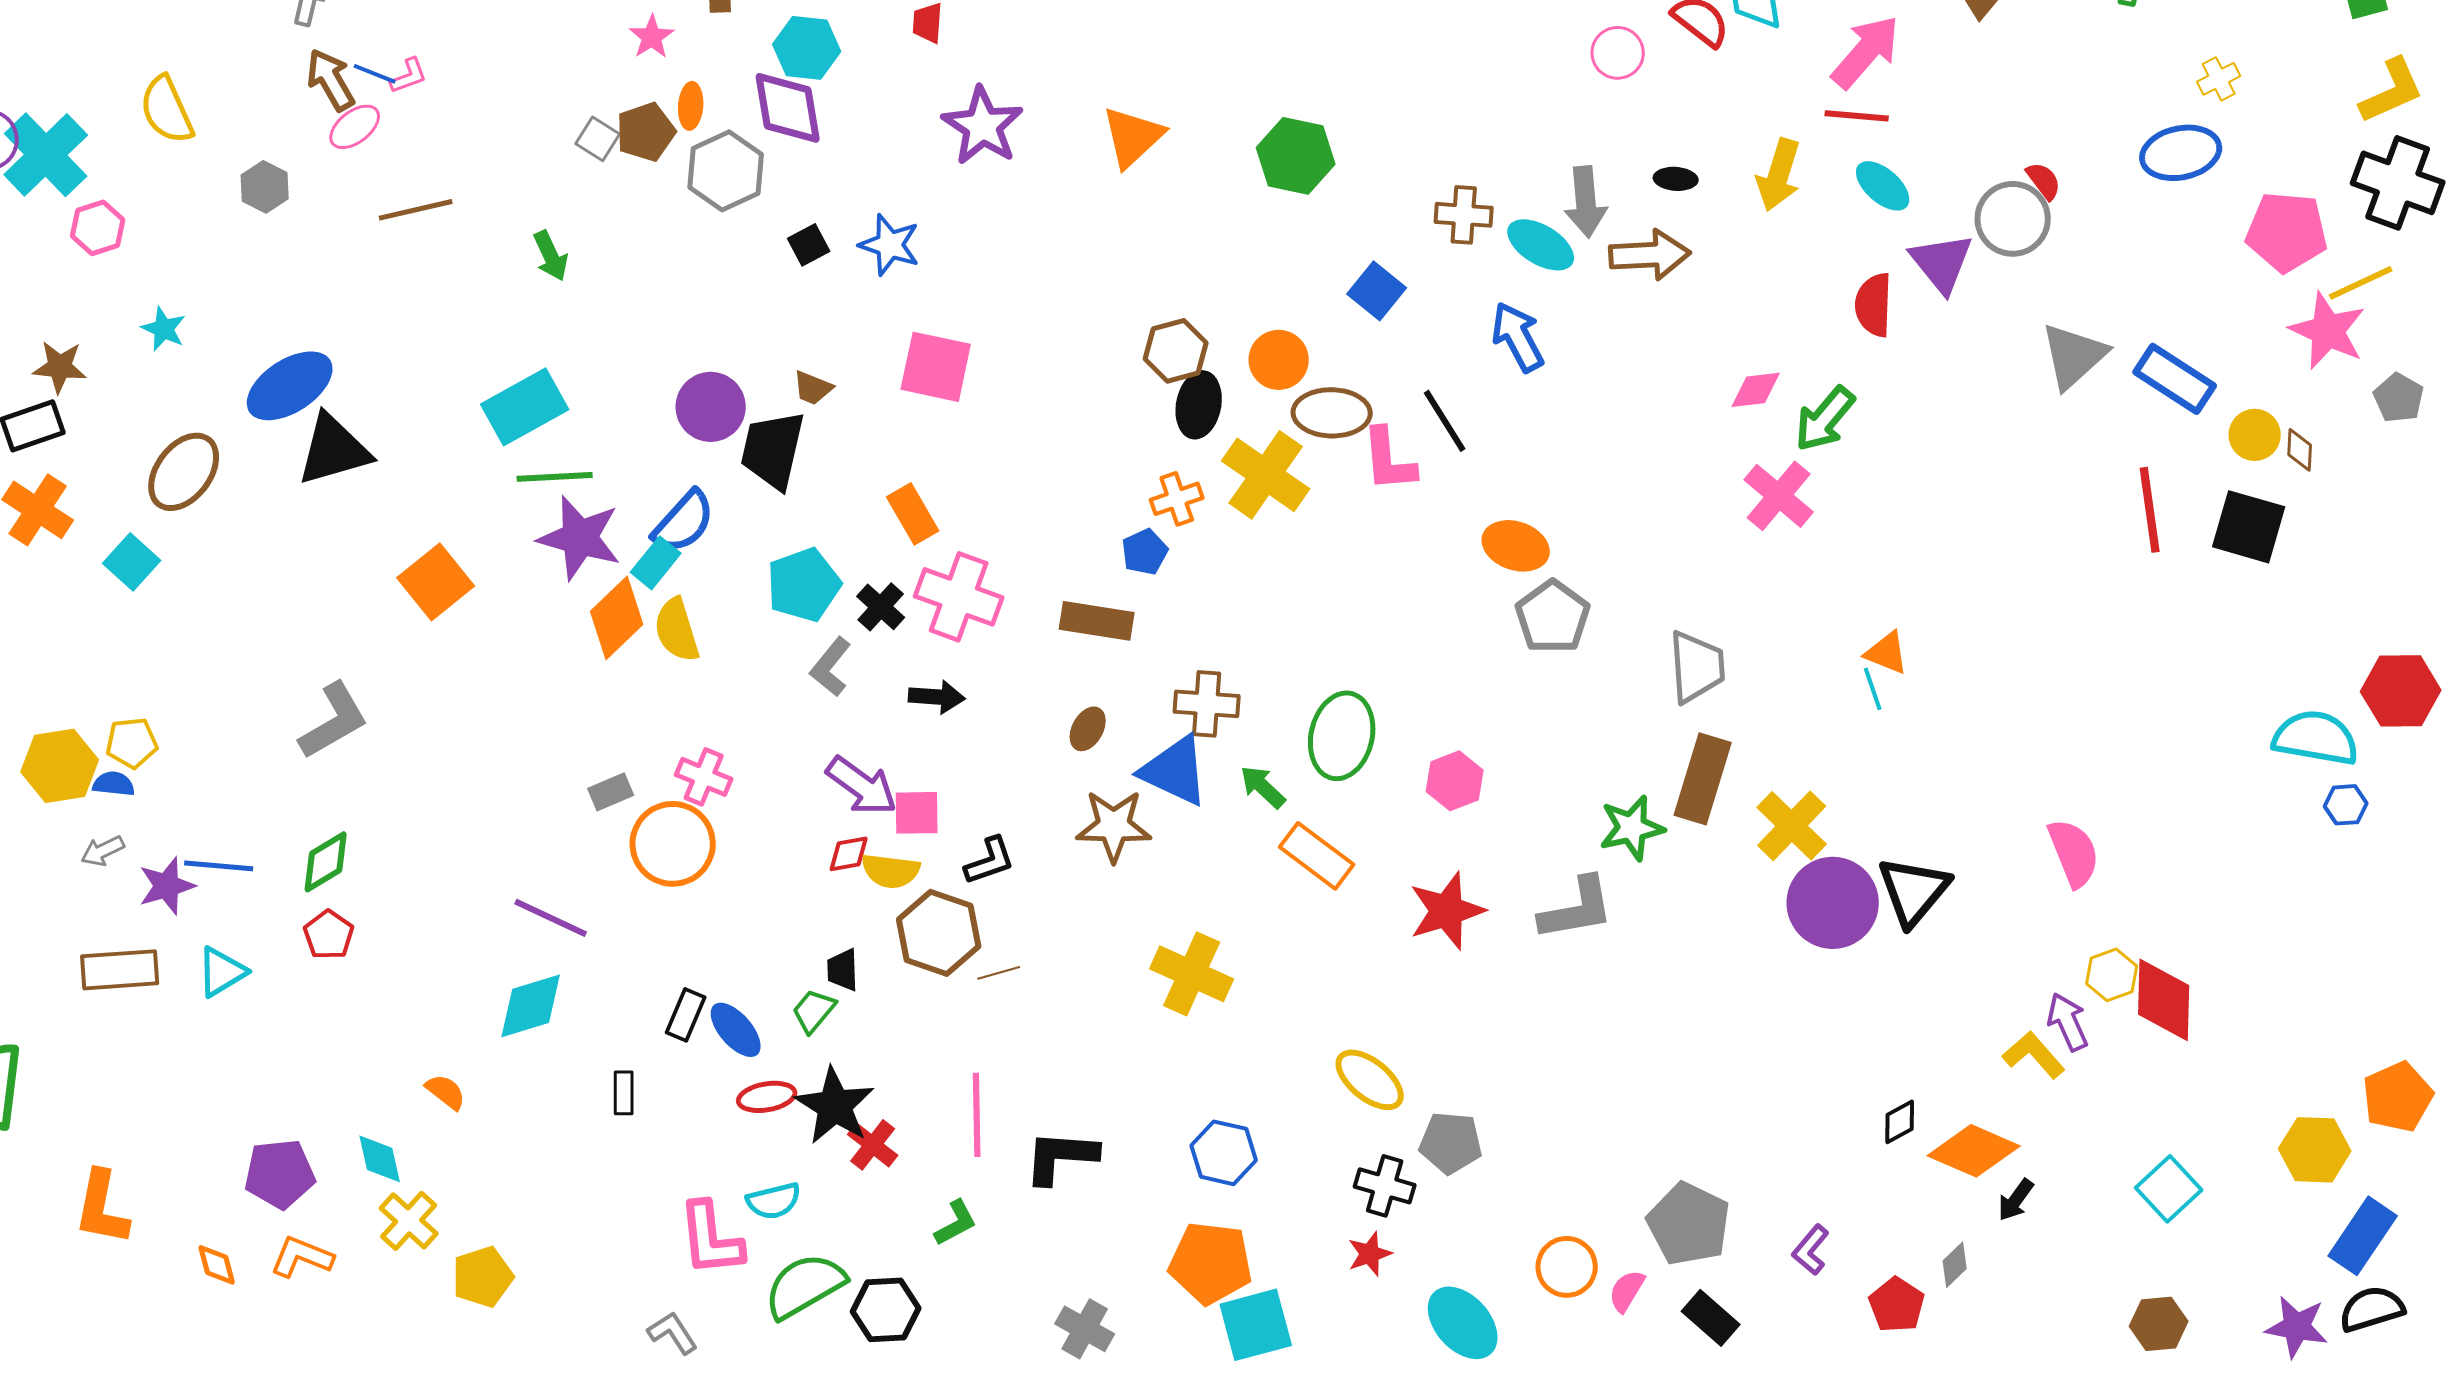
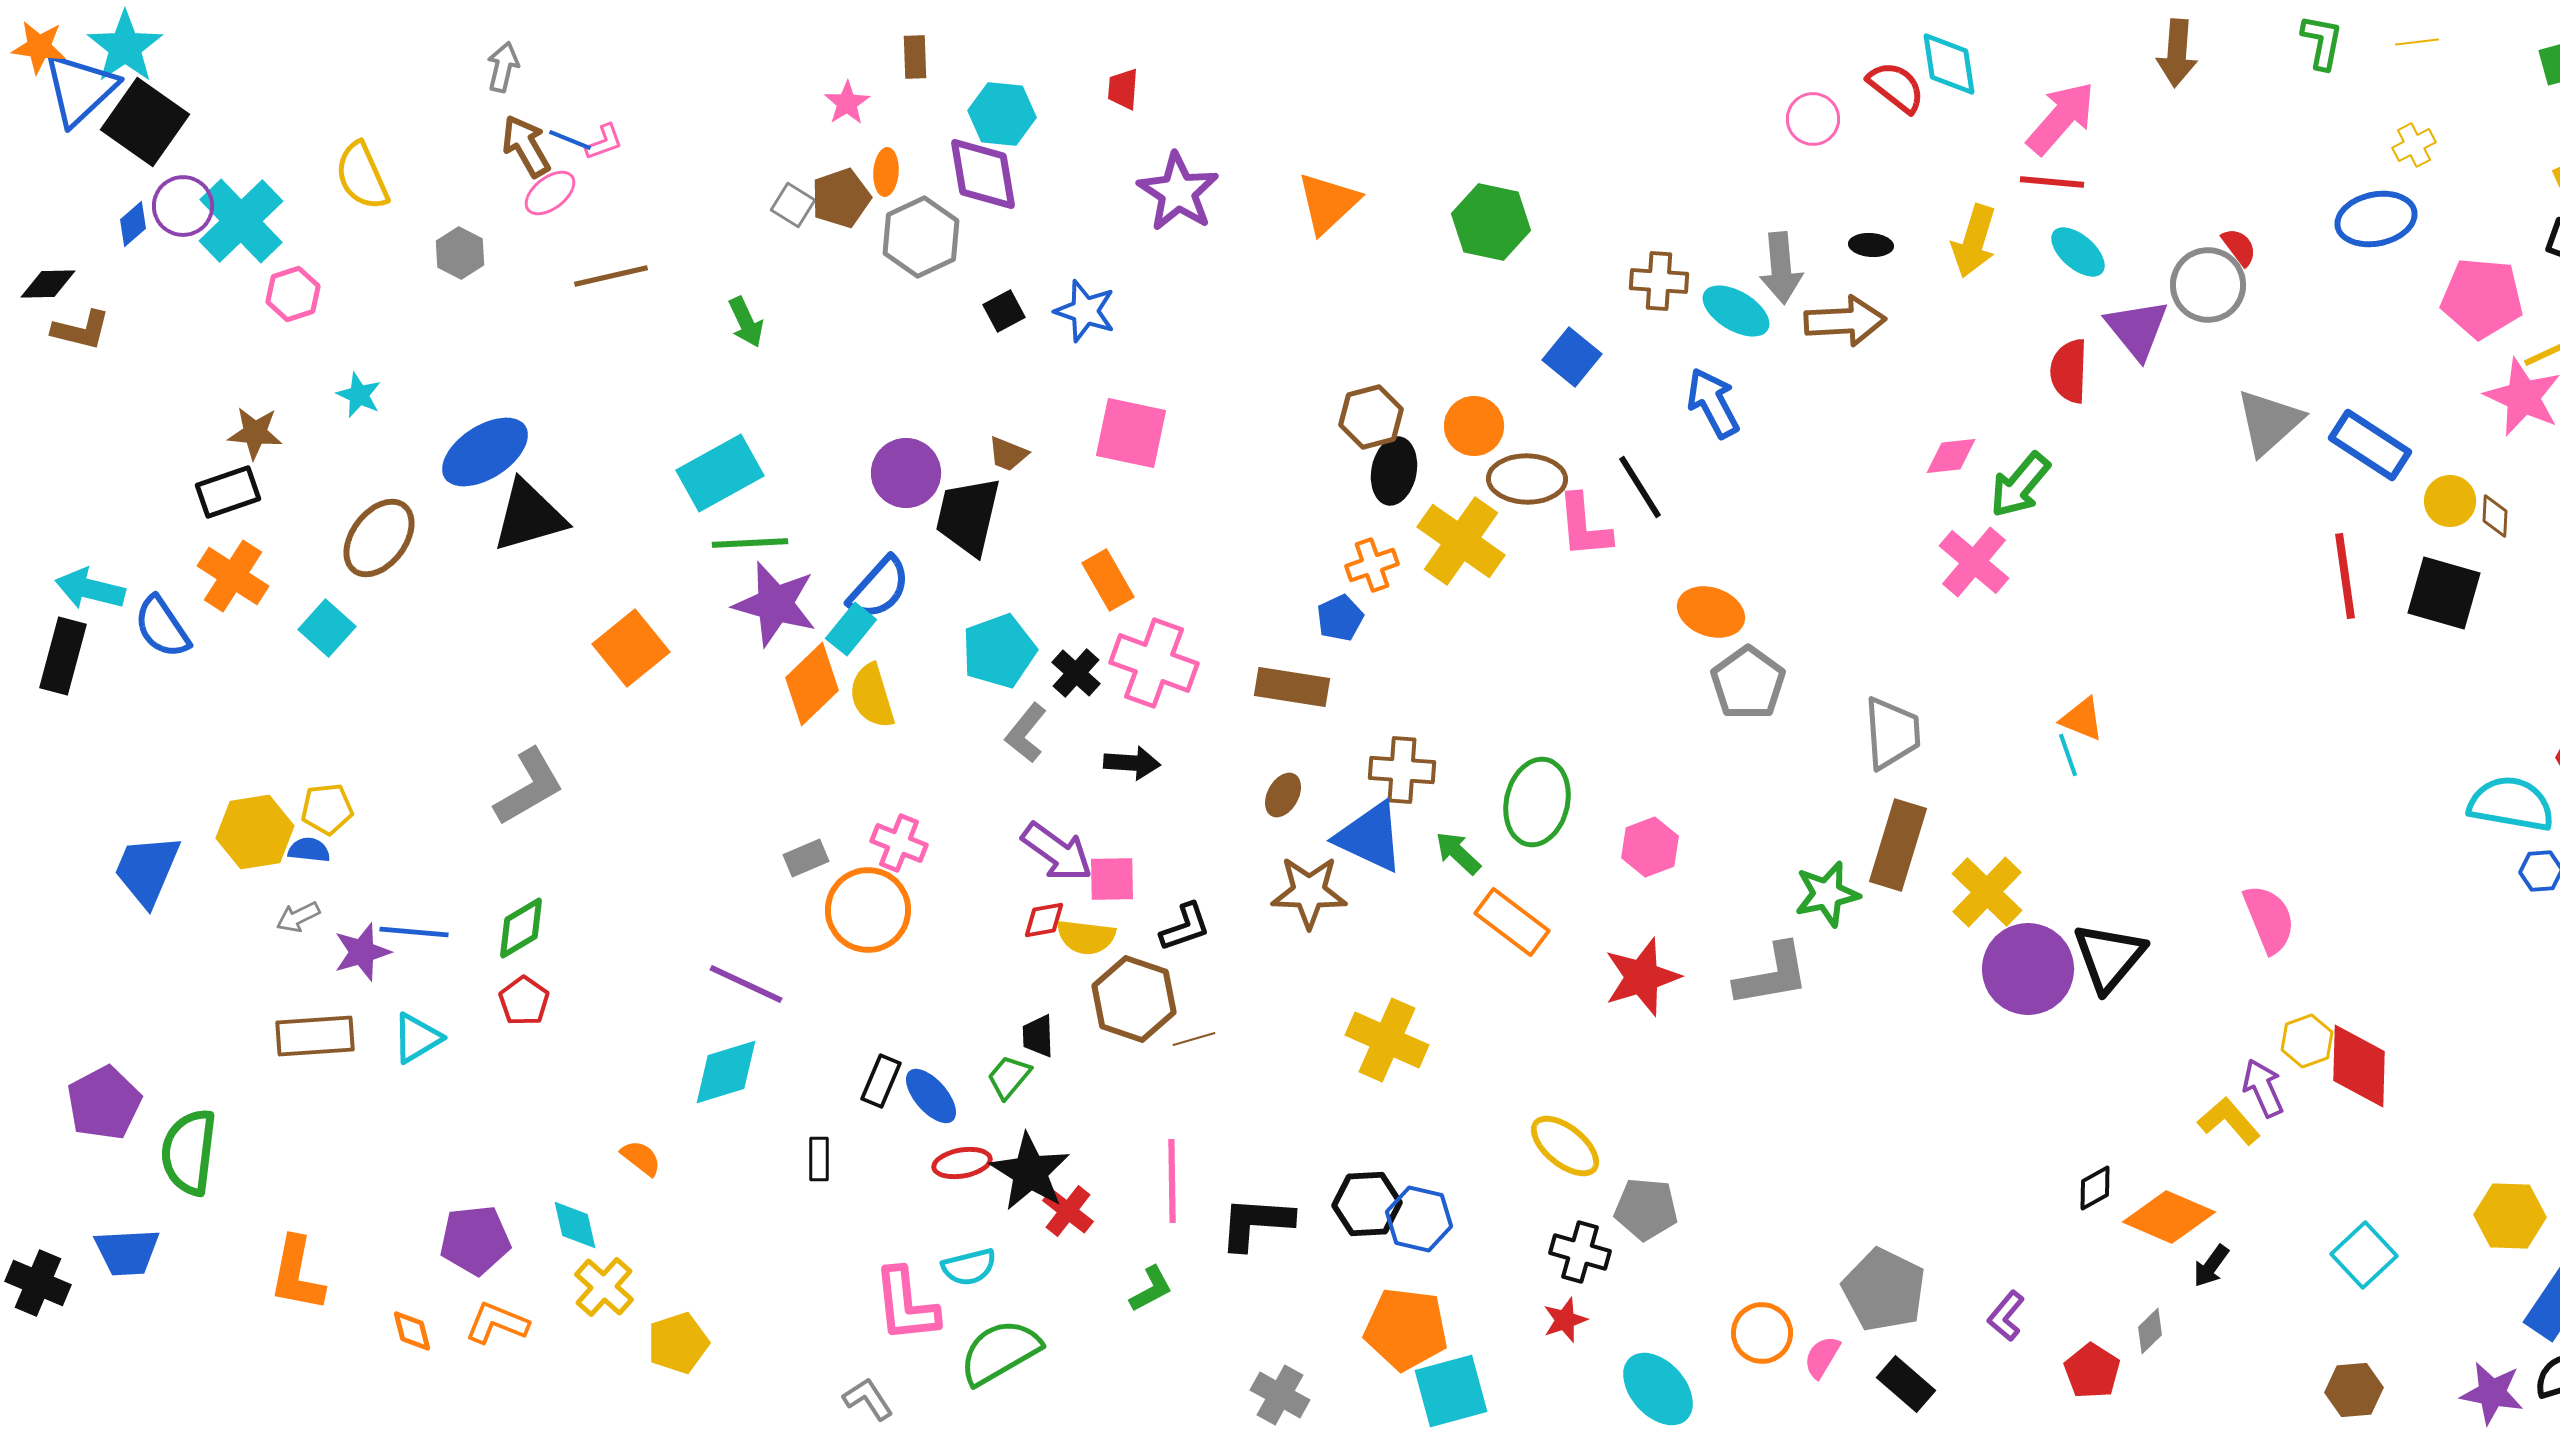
black hexagon: (886, 1310) -> (1367, 1204), moved

